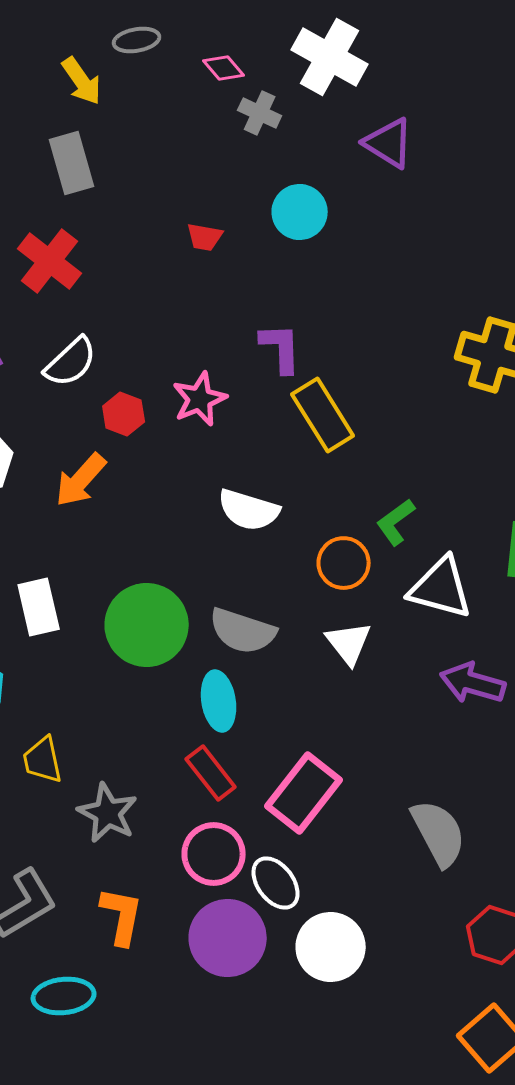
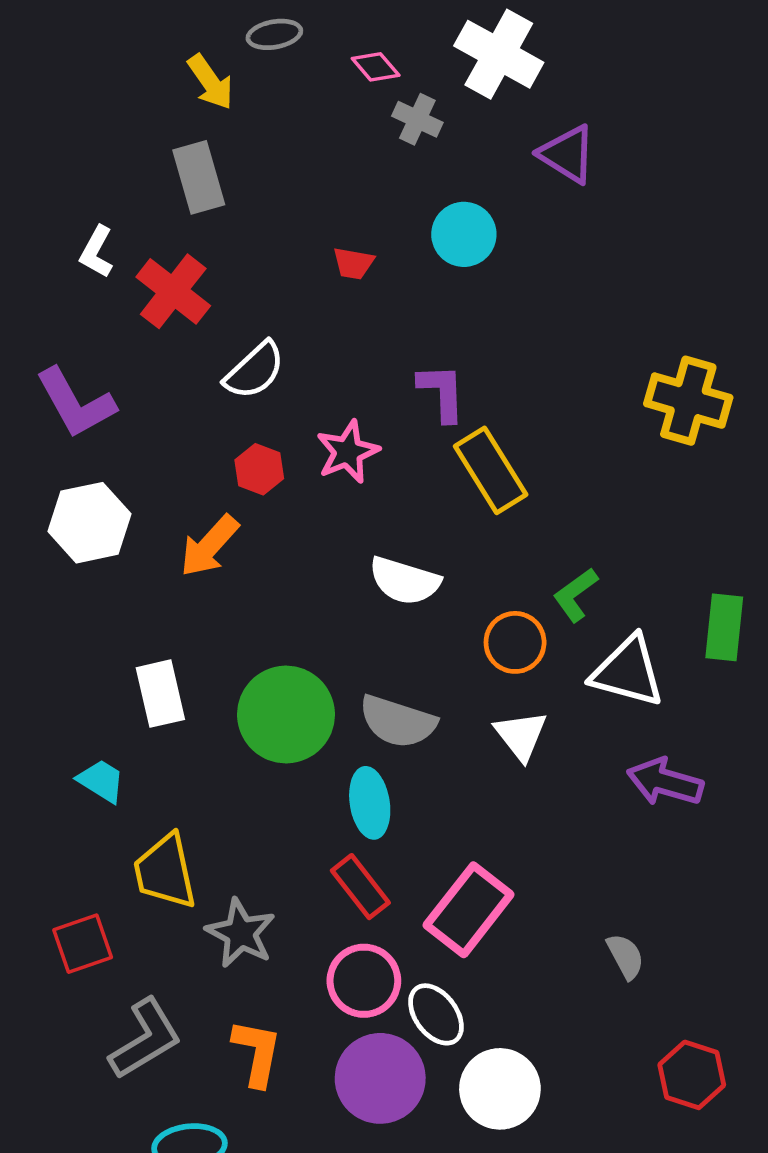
white semicircle: (71, 362) -> (255, 370), moved
yellow trapezoid: (43, 760) -> (165, 871), size x1.4
gray semicircle: (439, 833) -> (625, 956), size x0.6

